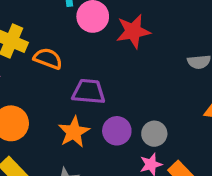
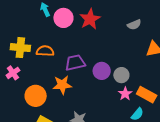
purple circle: (117, 131) -> (102, 71), moved
orange star: (74, 132) -> (62, 85), moved, turned -30

